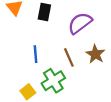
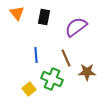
brown star: (95, 54) -> (87, 72), moved, turned -30
green cross: (53, 81) -> (52, 79), turned -35

